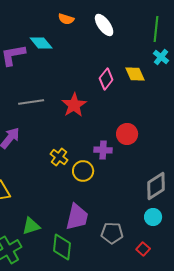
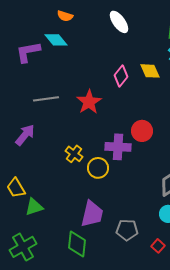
orange semicircle: (66, 19) -> (65, 16), moved
purple cross: (103, 150) -> (118, 147), size x1.4
green triangle: (31, 226) -> (34, 207), moved

